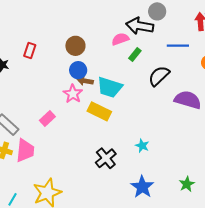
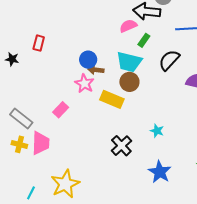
brown circle: (75, 46) -> (129, 82), moved
cyan trapezoid: (110, 87) -> (129, 62), moved

